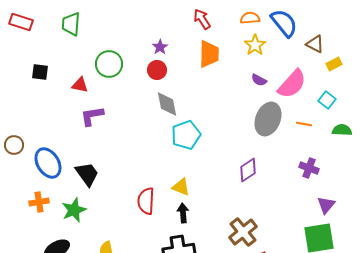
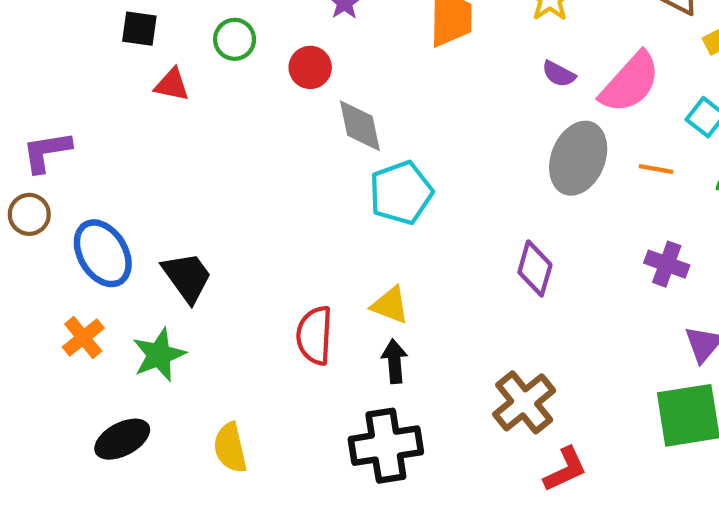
green circle: (109, 64) -> (235, 39), size x0.7
red circle: (157, 70) -> (310, 67), moved
black square: (40, 72) -> (139, 29), moved
purple L-shape: (92, 116) -> (47, 152), moved
purple diamond: (248, 170) -> (535, 268), turned -40
orange cross: (39, 202) -> (83, 338), turned -30

